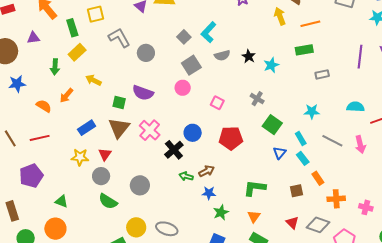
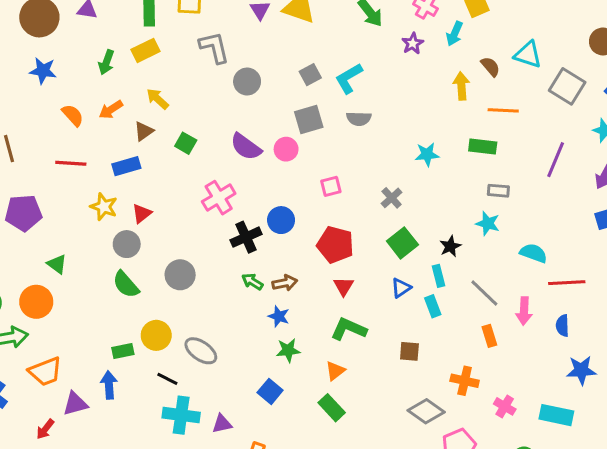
black star: (249, 56) -> (450, 246), moved
purple line: (360, 57) -> (556, 160), moved
purple semicircle: (143, 93) -> (246, 147), moved
pink square: (217, 103) -> (331, 186), turned 32
cyan star: (312, 111) -> (488, 223), moved
brown triangle: (119, 128) -> (144, 131), moved, size x0.6
red line: (40, 138) -> (71, 163), moved
orange rectangle: (318, 178) -> (489, 336), moved
red triangle: (292, 223) -> (344, 286), moved

